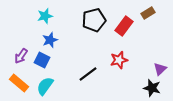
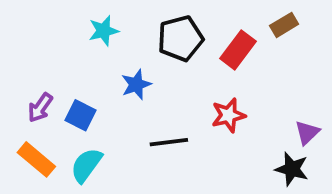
cyan star: (45, 16) -> (104, 31), moved
blue star: (50, 40) -> (136, 84), moved
black line: (88, 74) -> (169, 142), turned 30

